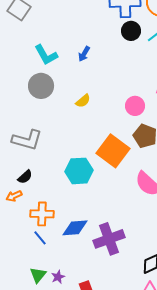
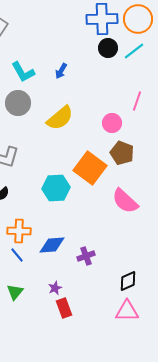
yellow semicircle: (83, 101) -> (60, 118), size x1.8
purple cross: (109, 239) -> (86, 256), size x0.6
purple star: (58, 277) -> (55, 288), moved

